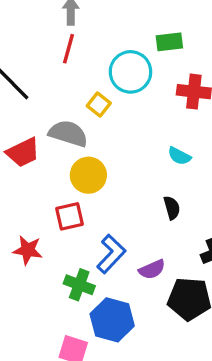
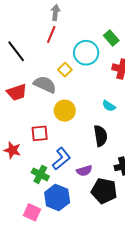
green rectangle: (169, 42) -> (111, 38), turned 49
yellow circle: (88, 175) -> (65, 111), moved
black semicircle: (172, 208) -> (101, 136), size x1.5

